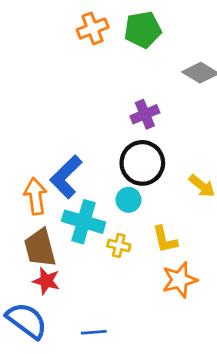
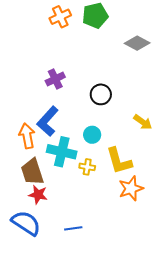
purple cross: (145, 114) -> (55, 79), moved
black circle: (142, 163) -> (101, 94), moved, size x0.7
yellow L-shape: (165, 239) -> (119, 161), size x1.4

